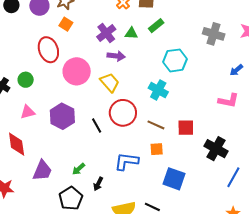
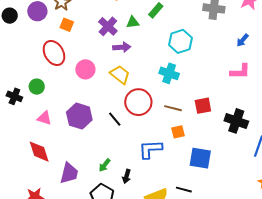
pink circle: (77, 71) -> (85, 69), size x0.7
pink triangle: (28, 112) -> (44, 118), turned 42

